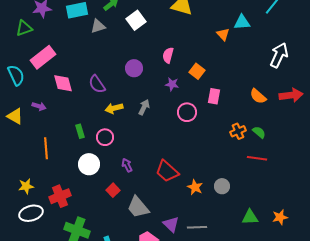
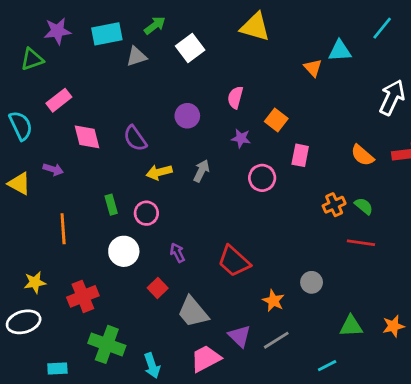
pink rectangle: (43, 57) -> (59, 100), size x0.7
orange star: (195, 187) -> (273, 301), moved
white ellipse: (31, 213) -> (24, 322), moved
gray line: (197, 227) -> (276, 340), turned -30

